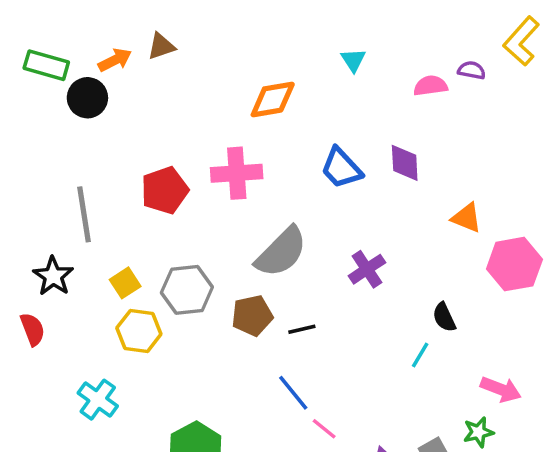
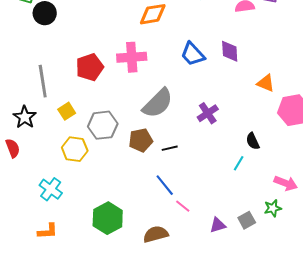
yellow square: (125, 283) -> (67, 111), moved

